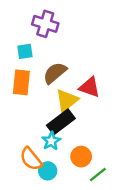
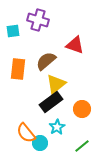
cyan square: (25, 51) -> (13, 31), moved
red triangle: (89, 87) -> (75, 45), moved
cyan star: (51, 141) -> (57, 127), moved
orange circle: (81, 157) -> (82, 109), moved

